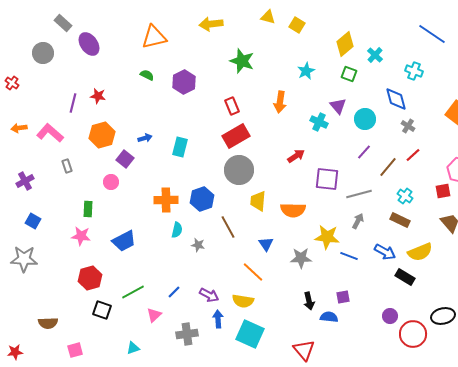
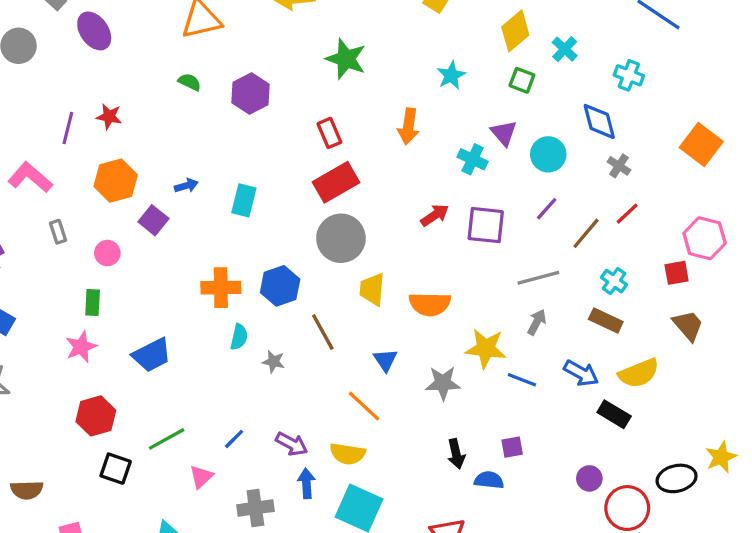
purple square: (327, 179) -> (486, 225), moved
pink circle: (111, 182) -> (107, 253), moved
pink star: (81, 236) -> (81, 347), turned -30

